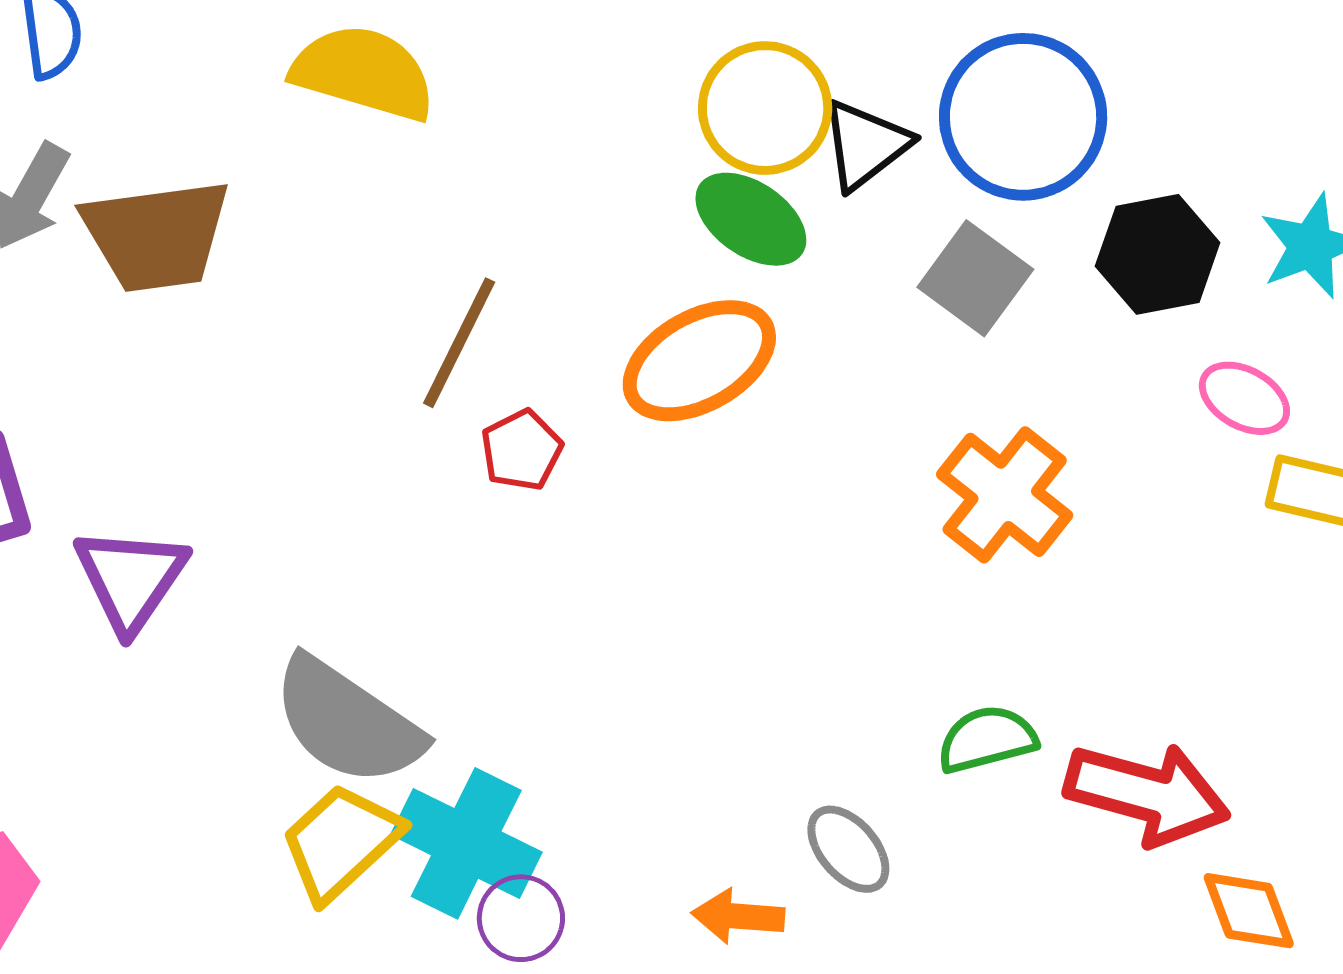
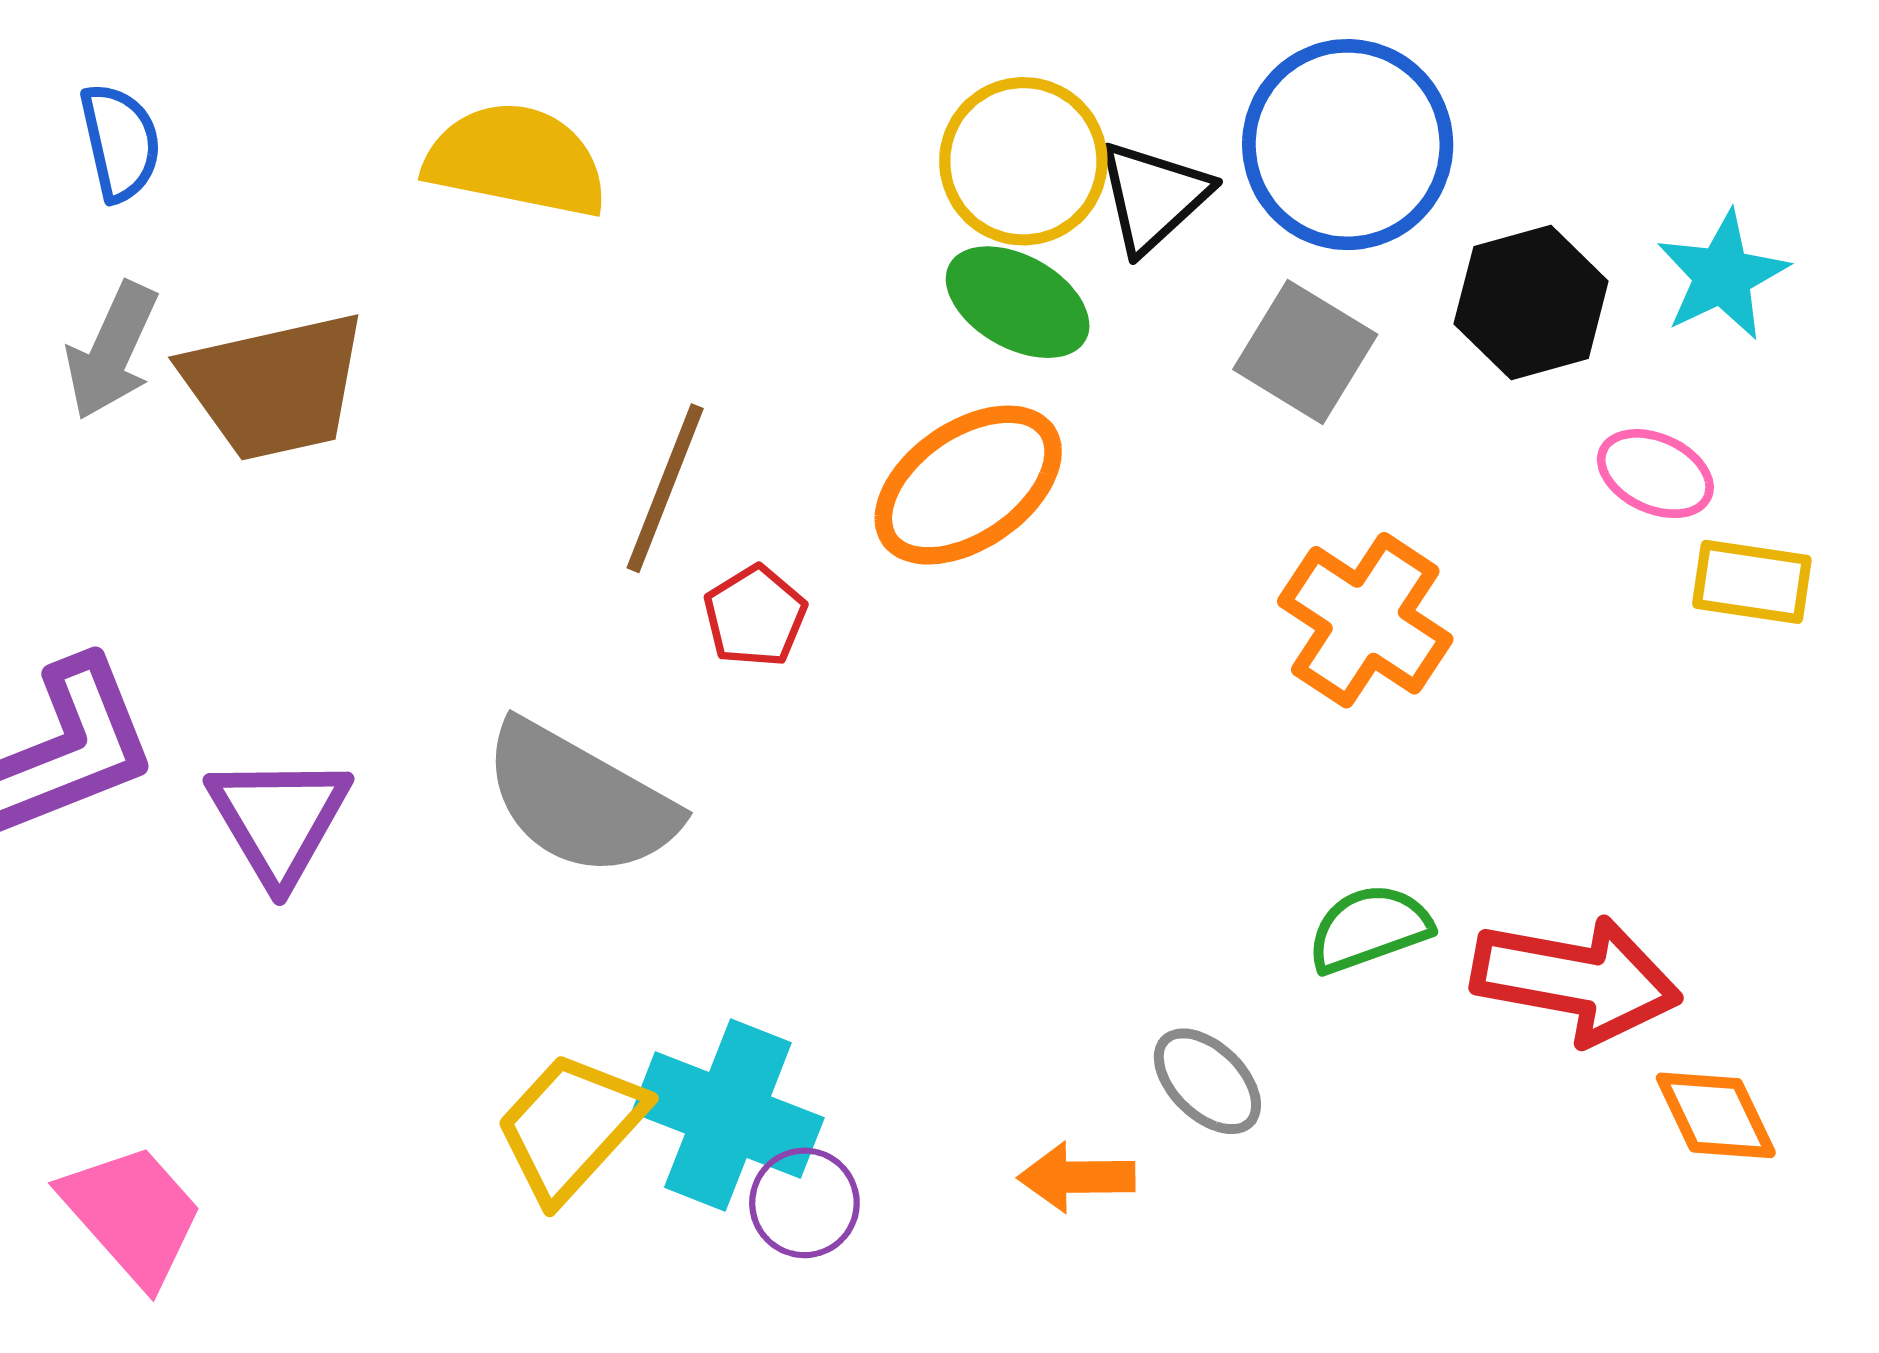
gray semicircle: (347, 722) -> (579, 800), moved

